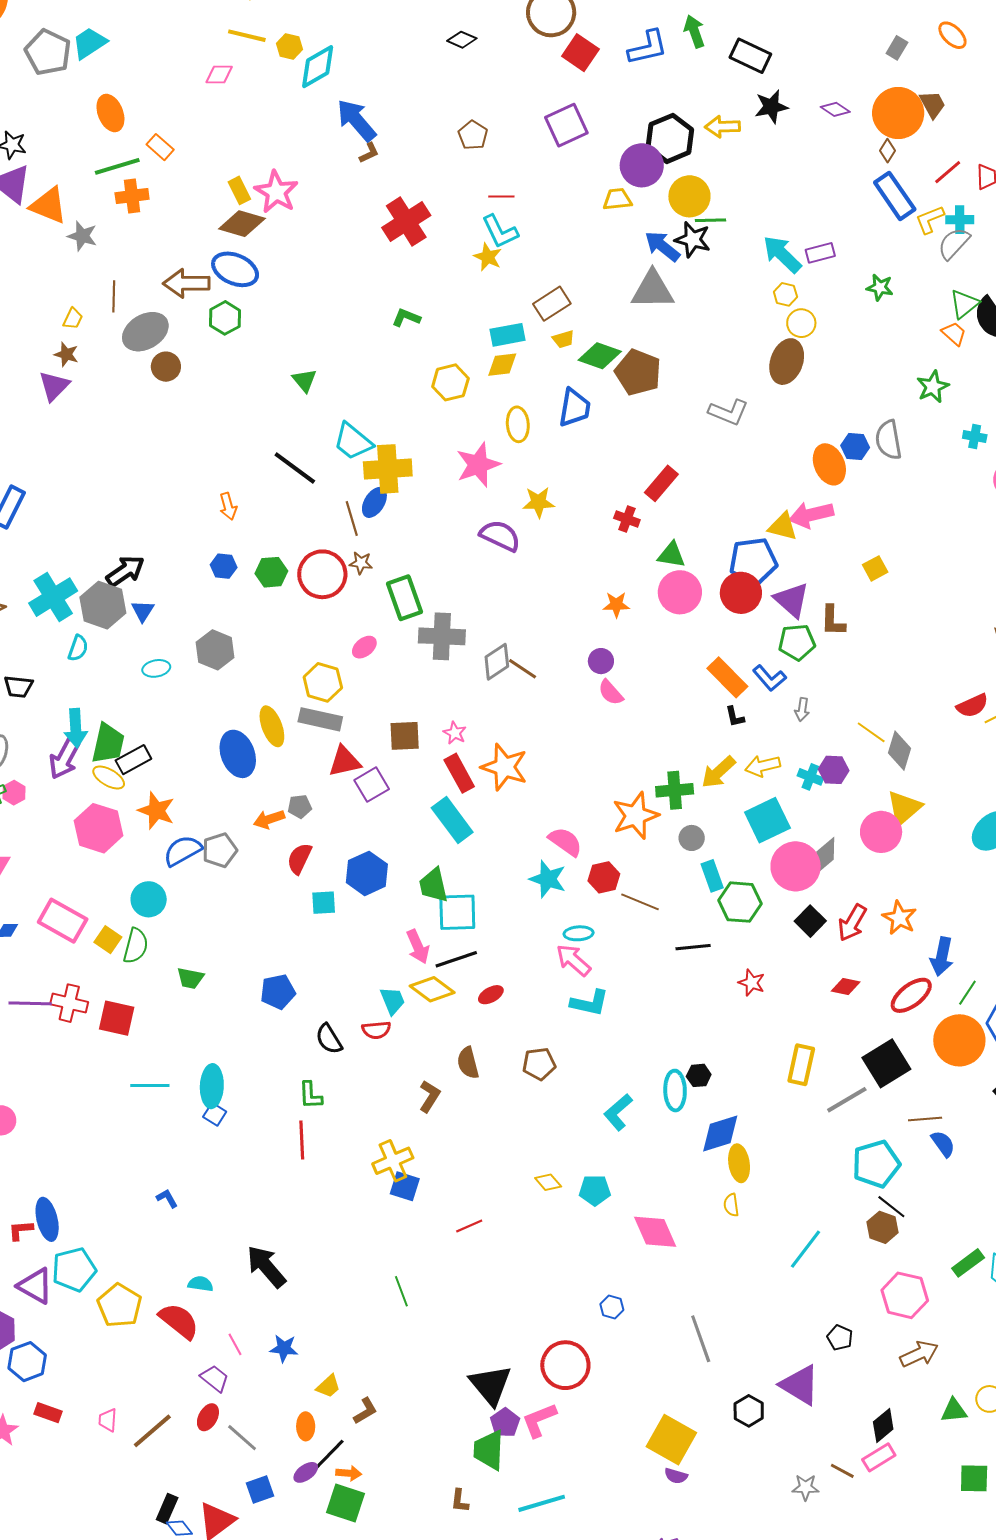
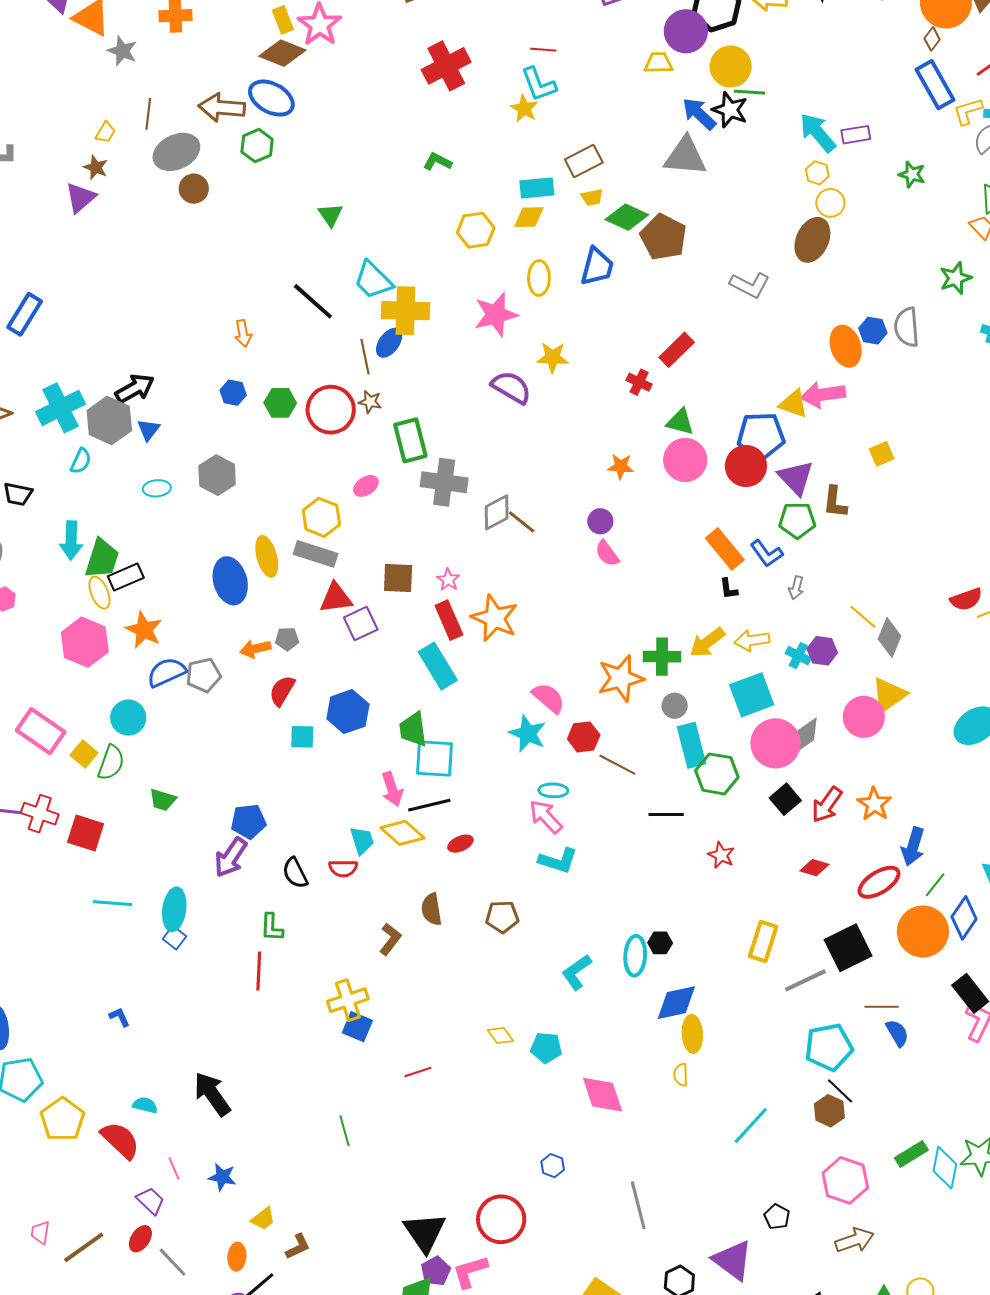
purple arrow: (64, 759) -> (231, 857), moved
yellow ellipse: (109, 778) -> (99, 593), turned 32
cyan rectangle: (712, 876) -> (692, 745), size x1.4

